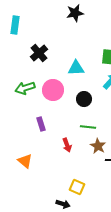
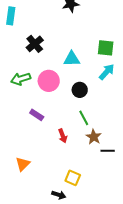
purple rectangle: (41, 124) -> (37, 115), turned -40
green line: (88, 127) -> (84, 118), turned 56
orange triangle: (25, 161) -> (23, 164), moved, turned 35

